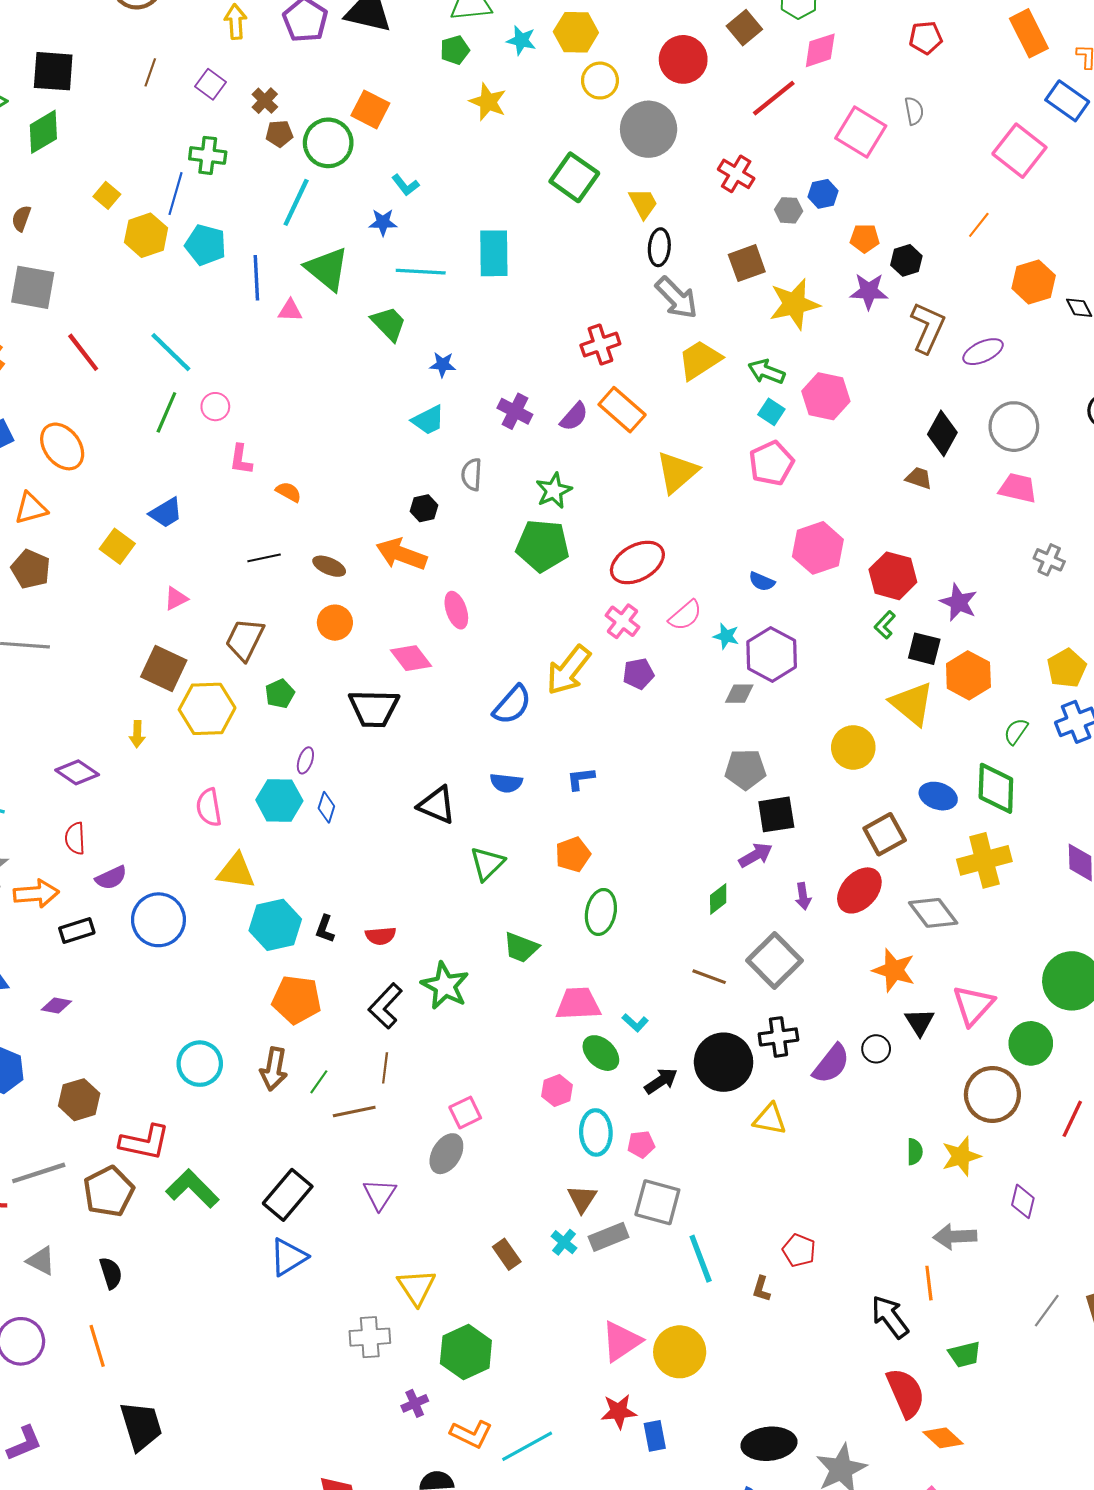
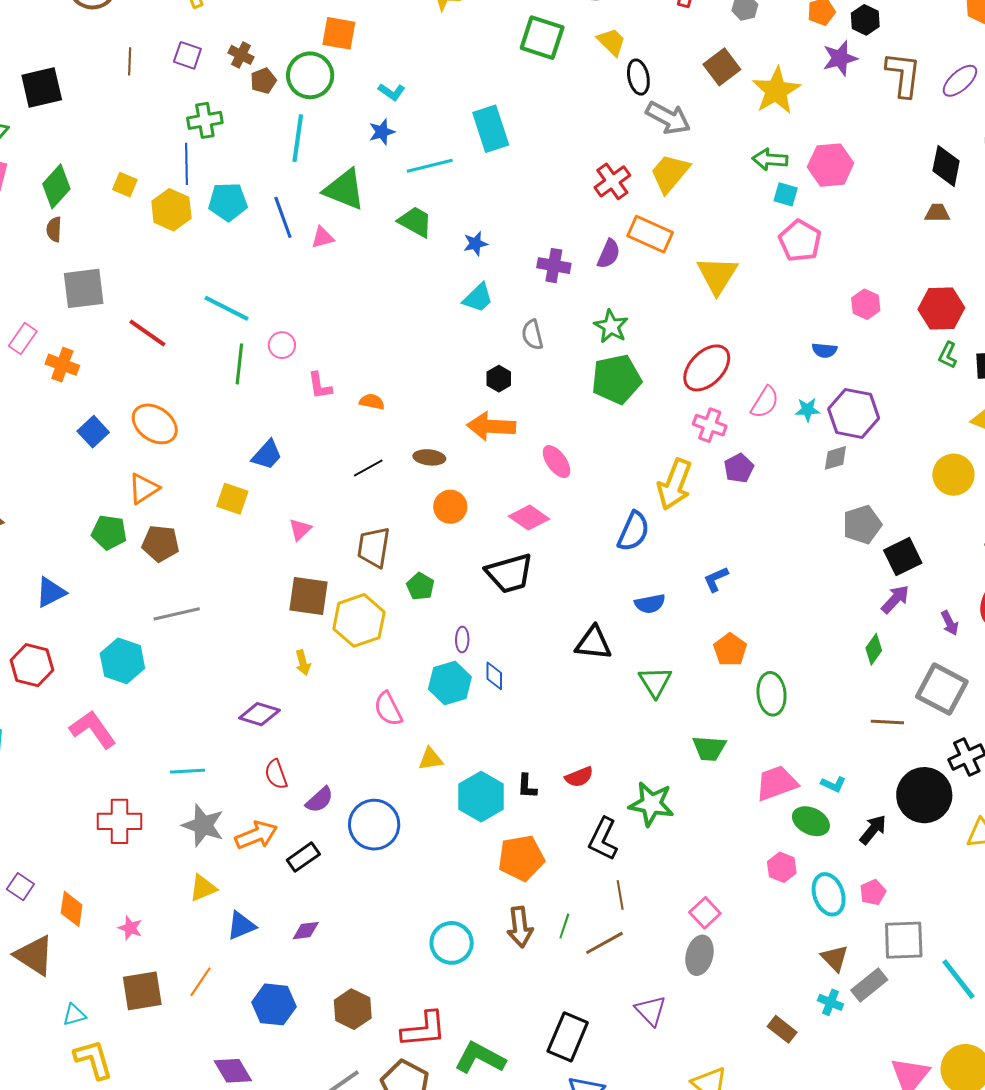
green diamond: (43, 132) -> (56, 186), moved
yellow trapezoid: (700, 360) -> (670, 173), moved
pink hexagon: (818, 548) -> (866, 304), size x0.6
yellow triangle: (236, 871) -> (431, 759), size x0.7

